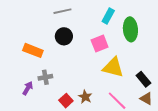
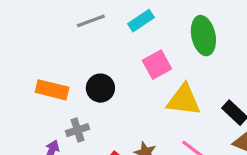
cyan rectangle: (108, 16) -> (141, 21), moved, turned 35
black circle: (64, 36) -> (100, 88), moved

